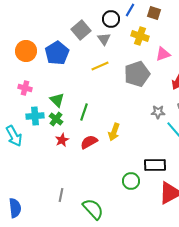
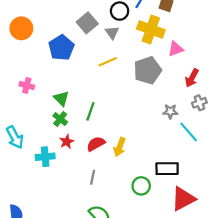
yellow cross: (140, 36) -> (151, 29), size x1.4
orange circle: (26, 51) -> (21, 28), moved
cyan cross: (35, 116) -> (45, 157), moved
yellow arrow: (114, 132) -> (120, 147), moved
gray line: (61, 195) -> (93, 177), moved

